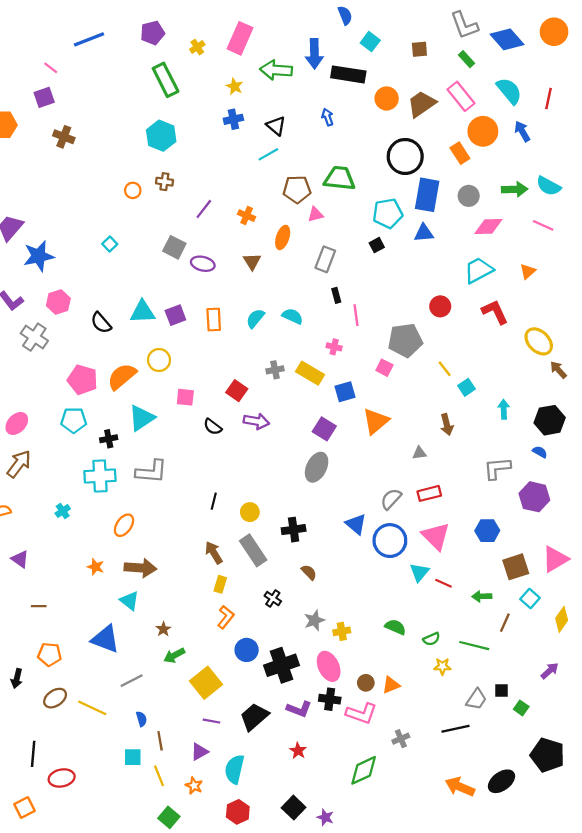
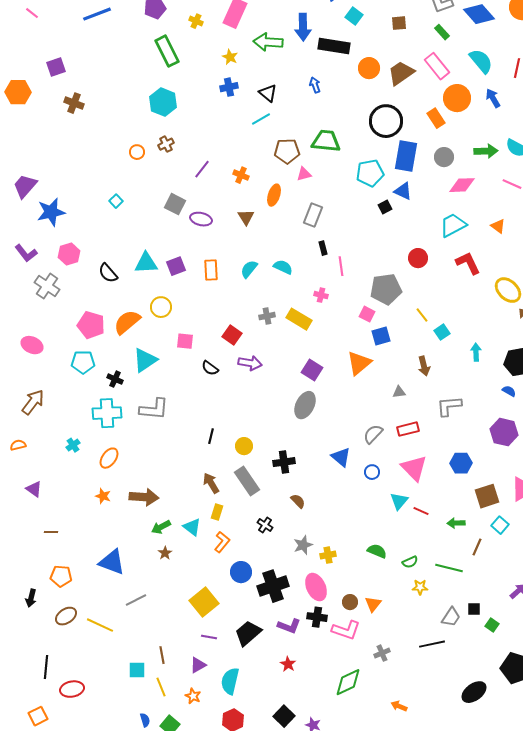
yellow cross: (197, 47) -> (196, 21), turned -32
pink line: (51, 68) -> (32, 13), moved
brown cross: (164, 182) -> (166, 144), turned -35
blue triangle: (424, 233) -> (403, 191), turned 30
black square: (377, 245) -> (385, 207), moved
orange triangle: (528, 271) -> (498, 226), turned -42
blue square: (345, 392) -> (381, 336), moved
pink ellipse: (17, 423) -> (32, 345), moved, turned 70
black cross: (109, 439) -> (115, 379), turned 35
gray L-shape: (497, 468) -> (449, 406), moved
orange ellipse: (124, 525) -> (109, 458), moved
blue circle: (390, 541) -> (372, 472), size x0.5
cyan triangle: (129, 601) -> (192, 527), moved
green arrow: (174, 655) -> (161, 527), moved
orange triangle: (391, 685) -> (373, 604), turned -30
blue semicircle: (141, 719) -> (145, 720), moved
orange arrow: (460, 787) -> (399, 706), moved, size x0.6

